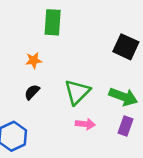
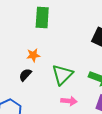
orange star: (34, 60) -> (33, 55), moved

